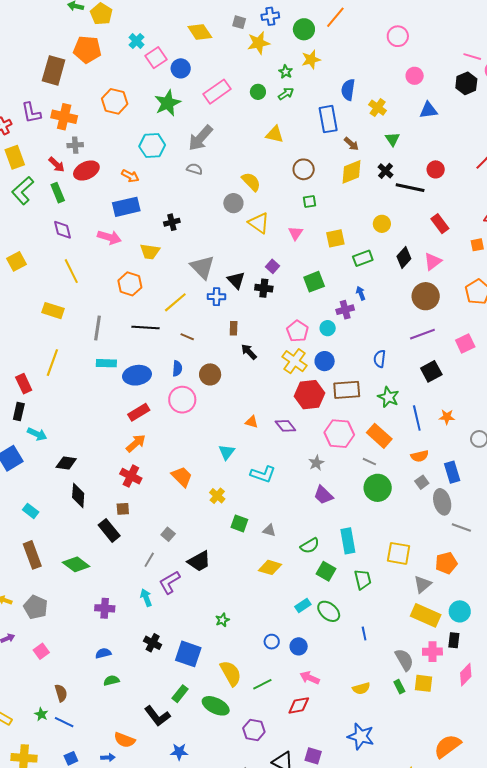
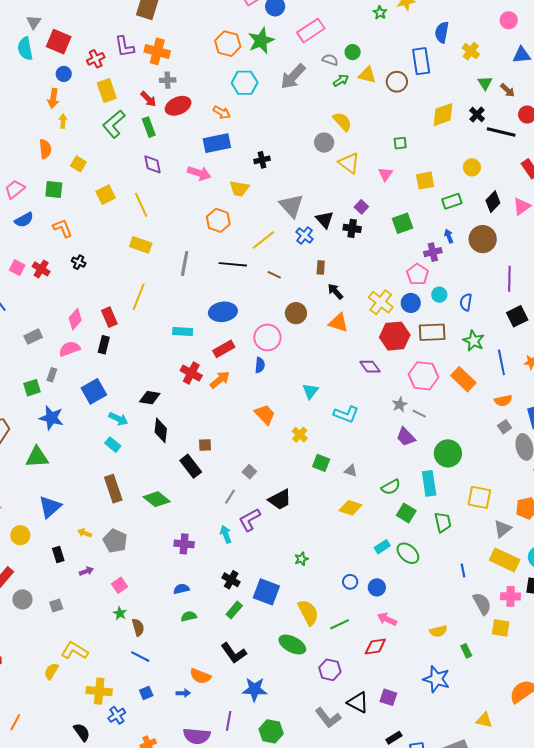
green circle: (258, 92) -> (353, 52), moved
green arrow: (286, 94) -> (341, 80), moved
orange hexagon: (115, 101) -> (228, 44), moved
brown arrow: (351, 144) -> (508, 90), moved
gray semicircle: (195, 169) -> (330, 60), moved
brown circle: (304, 169) -> (397, 82), moved
yellow line: (71, 271) -> (141, 205), moved
brown circle: (426, 296) -> (483, 239), moved
blue cross: (217, 297) -> (305, 236), turned 36
cyan circle: (328, 328) -> (439, 295), moved
pink pentagon: (297, 331) -> (417, 274), moved
purple line: (422, 334) -> (509, 279), turned -70
cyan rectangle: (106, 363) -> (183, 331), moved
blue semicircle: (177, 368) -> (260, 365), moved
orange triangle: (252, 422) -> (338, 323), moved, size x1.5
cyan arrow: (37, 434) -> (118, 419), moved
gray line: (369, 462) -> (419, 414), moved
red cross: (131, 476) -> (191, 373), moved
green circle: (378, 488) -> (448, 453), moved
blue line: (364, 633) -> (463, 571), moved
green rectangle: (399, 687) -> (466, 651), moved
green rectangle: (180, 694) -> (234, 610), moved
green star: (41, 714) -> (120, 613), moved
blue star: (179, 752) -> (255, 689), size x1.4

